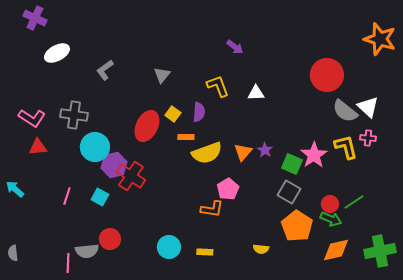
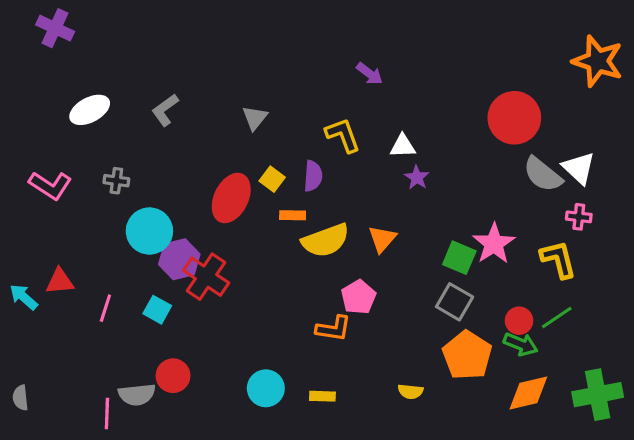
white ellipse: (57, 53) -> (90, 110), moved
gray cross: (74, 115) -> (116, 181), size x0.6
red triangle: (38, 147) -> (60, 281), moved
yellow L-shape: (346, 147) -> (558, 259), moved
purple star: (265, 150) -> (417, 178), moved

